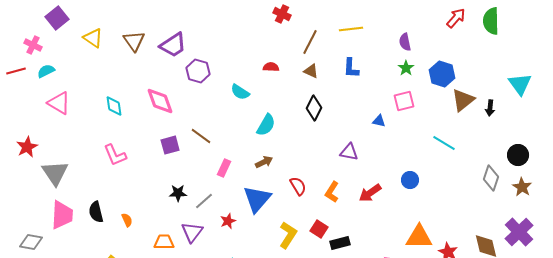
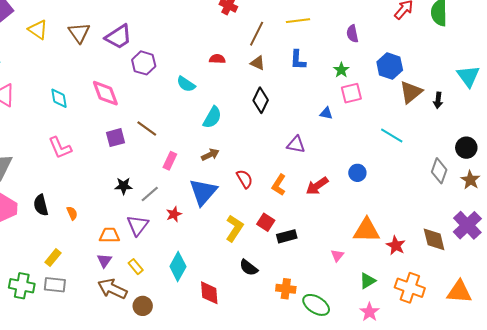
green star: (406, 68) -> (341, 70), moved

